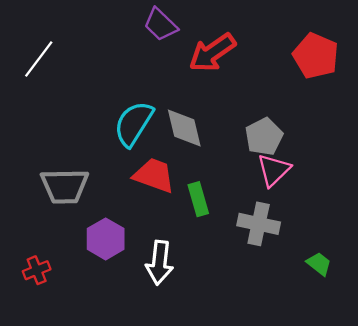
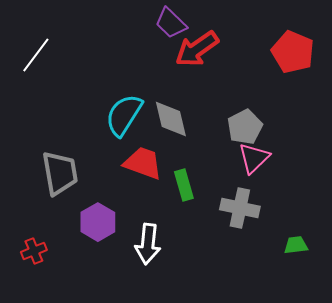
purple trapezoid: (161, 25) -> (171, 23), moved
gray trapezoid: (65, 186) -> (60, 173), turned -99
green trapezoid: (319, 264) -> (296, 245), turned -45

